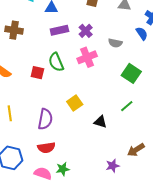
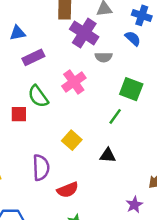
purple cross: (86, 31) -> (84, 33), moved, size x1.6
green line: (127, 106) -> (115, 116), moved
red semicircle: (46, 148) -> (68, 190), moved

